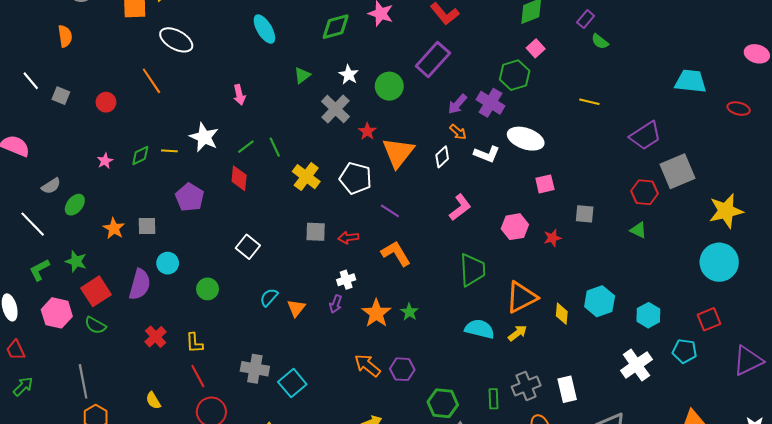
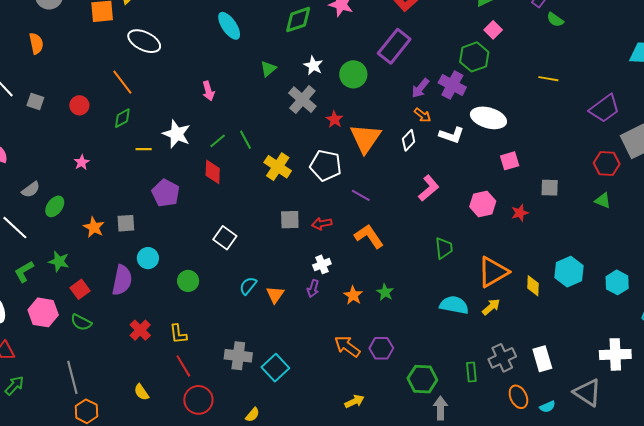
green diamond: (140, 156) -> (122, 118), moved
green trapezoid: (472, 270) -> (444, 248), size x0.7
red square: (96, 291) -> (80, 289), size x0.7
orange star: (376, 313) -> (353, 295), size x0.7
white cross: (636, 365) -> (615, 354), moved, turned 36

